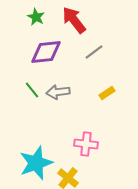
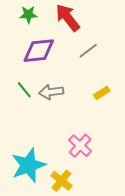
green star: (36, 17) -> (28, 14), turned -30
pink cross: (86, 144) -> (80, 146), turned 35

